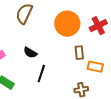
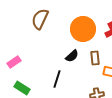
black semicircle: (30, 53) -> (72, 56), moved, turned -72

